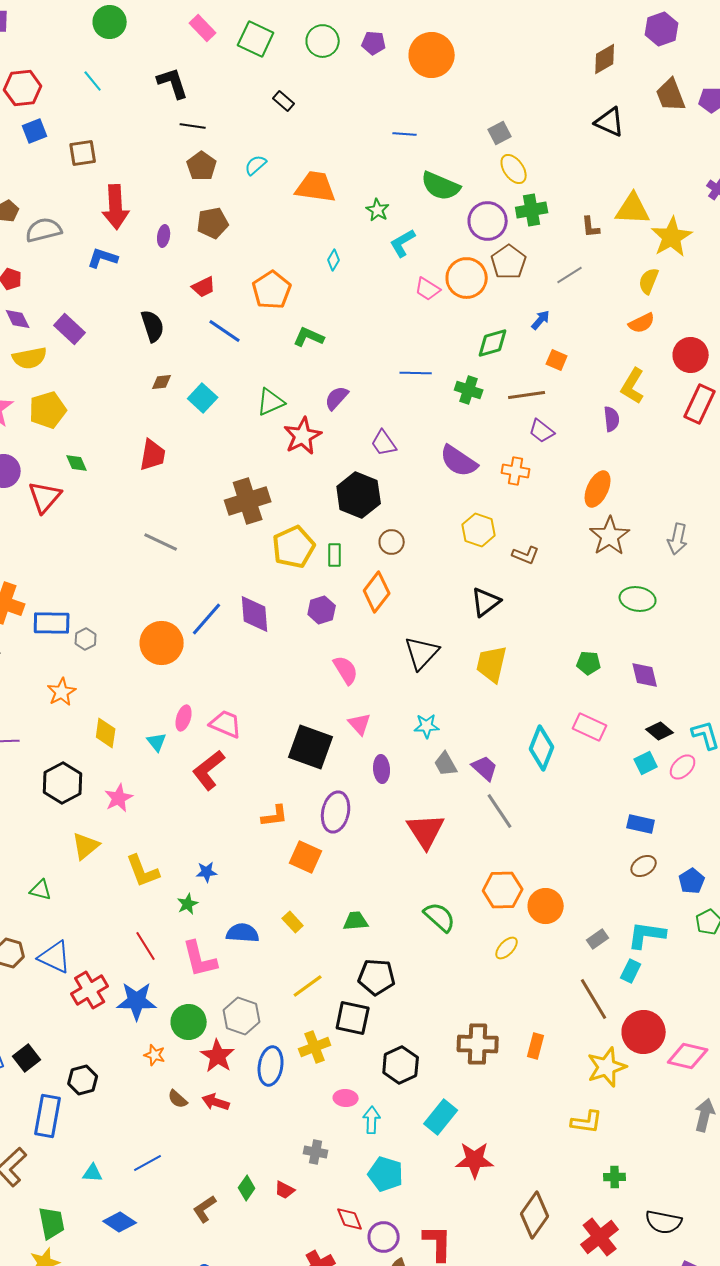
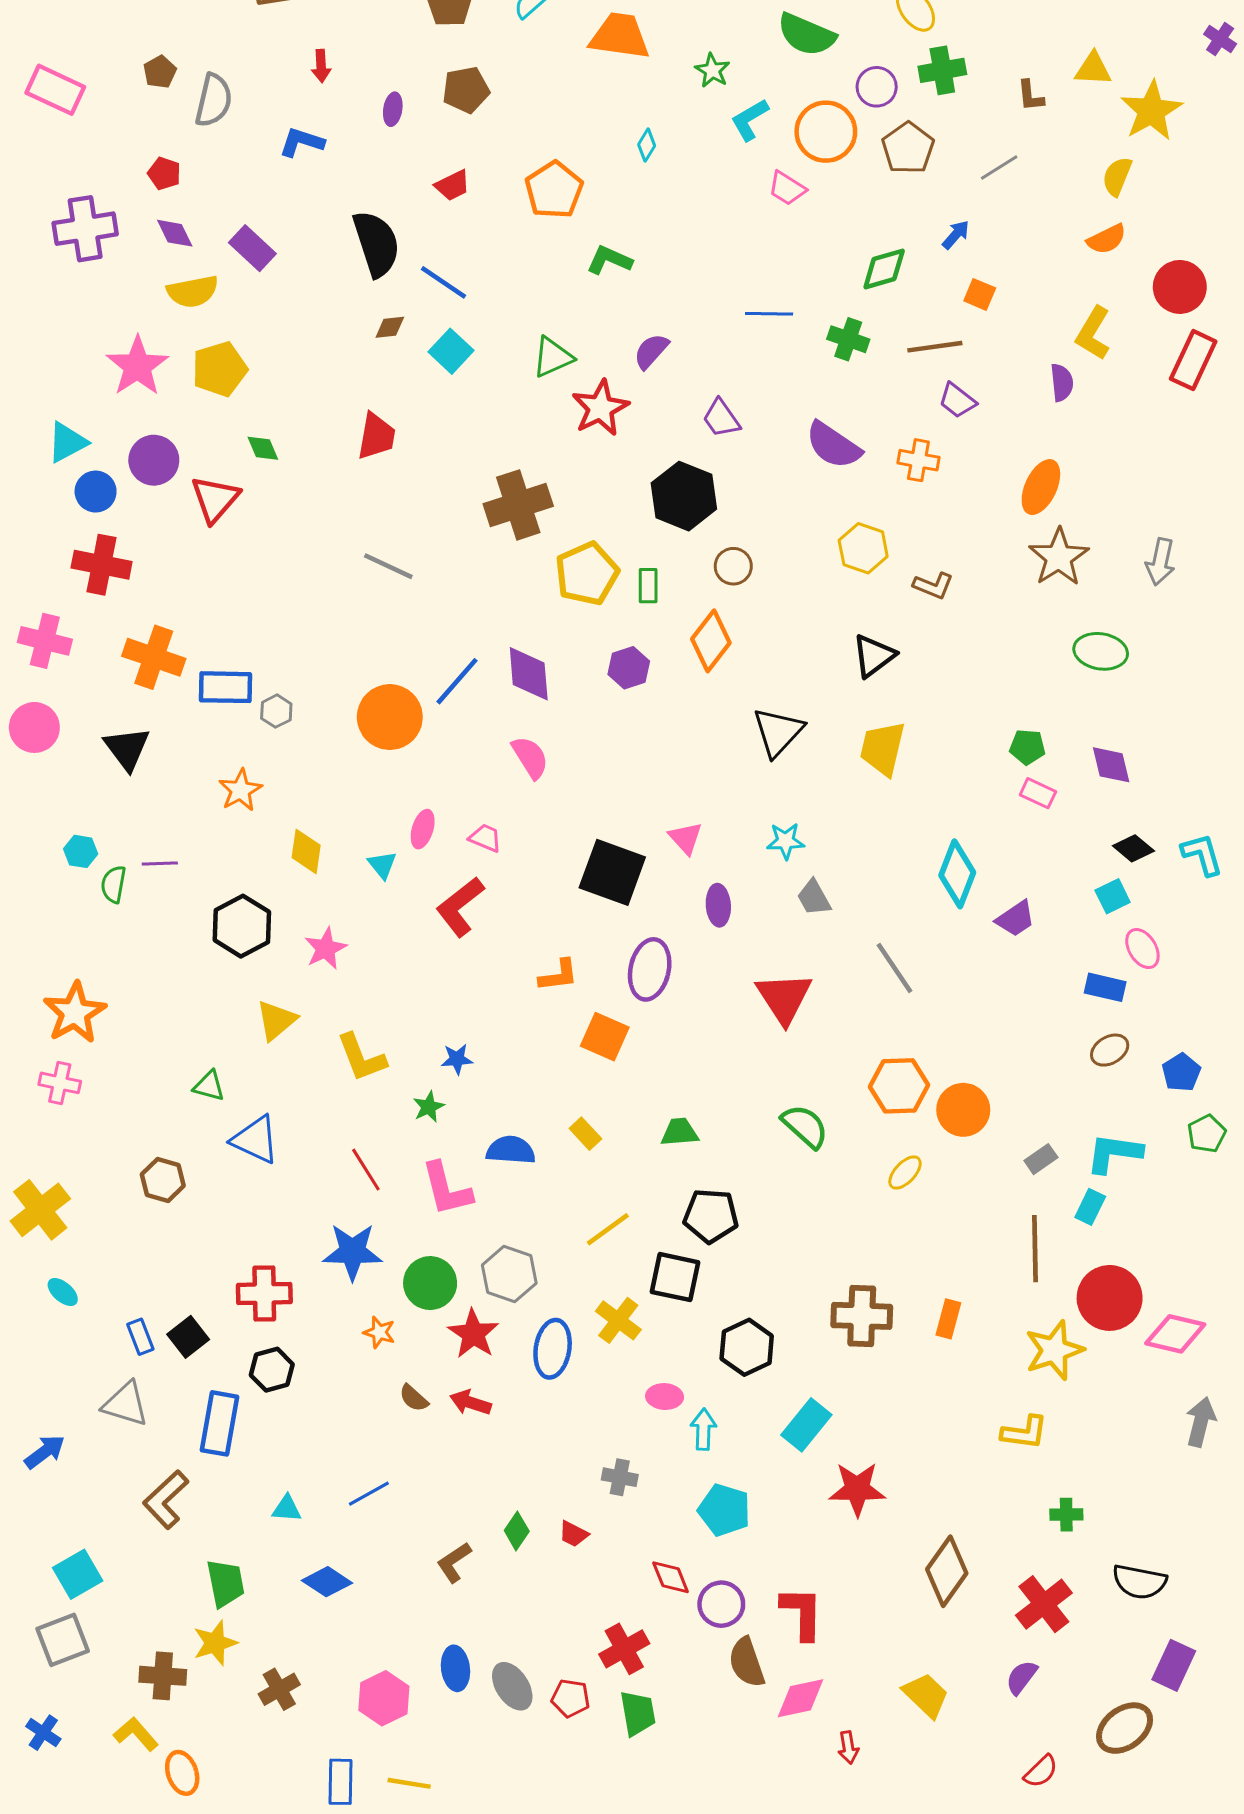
red arrow: (116, 207) -> (321, 66), size x0.5
yellow triangle: (633, 209) -> (1093, 69), size x0.7
purple circle: (488, 221) -> (877, 87), size x0.7
gray semicircle: (44, 230) -> (214, 100), turned 117
orange circle: (467, 278) -> (826, 132), moved
black semicircle: (153, 326) -> (376, 244), size x1.4
blue line: (225, 331) -> (444, 282), moved
pink semicircle: (346, 670) -> (530, 757), moved
pink trapezoid: (226, 724) -> (485, 838), size x0.7
pink rectangle: (590, 727) -> (1038, 793), moved, size x0.7
pink ellipse: (683, 767) -> (1142, 949), moved, turned -76
purple trapezoid: (485, 768) -> (1016, 919), moved, turned 104
blue triangle: (55, 957) -> (255, 1140), moved
red cross: (90, 990) -> (264, 1293), moved, turned 30
brown line: (594, 999) -> (1035, 1249), turned 30
yellow cross: (315, 1047) -> (618, 1320), turned -32

